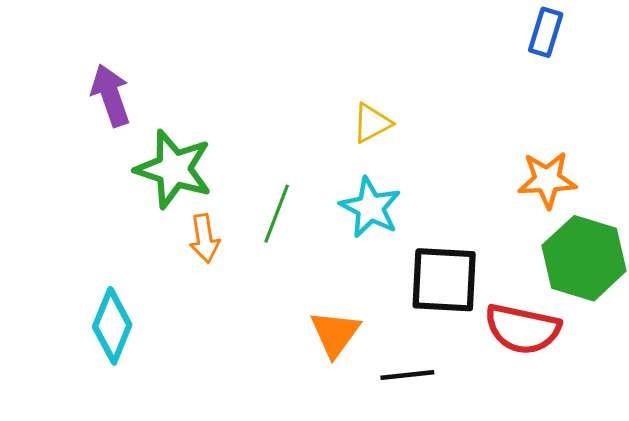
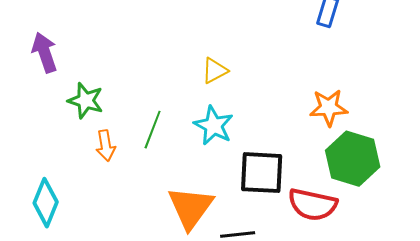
green star: (174, 169) -> (86, 101), size x0.7
orange triangle: (335, 334) -> (191, 208), size x1.4

